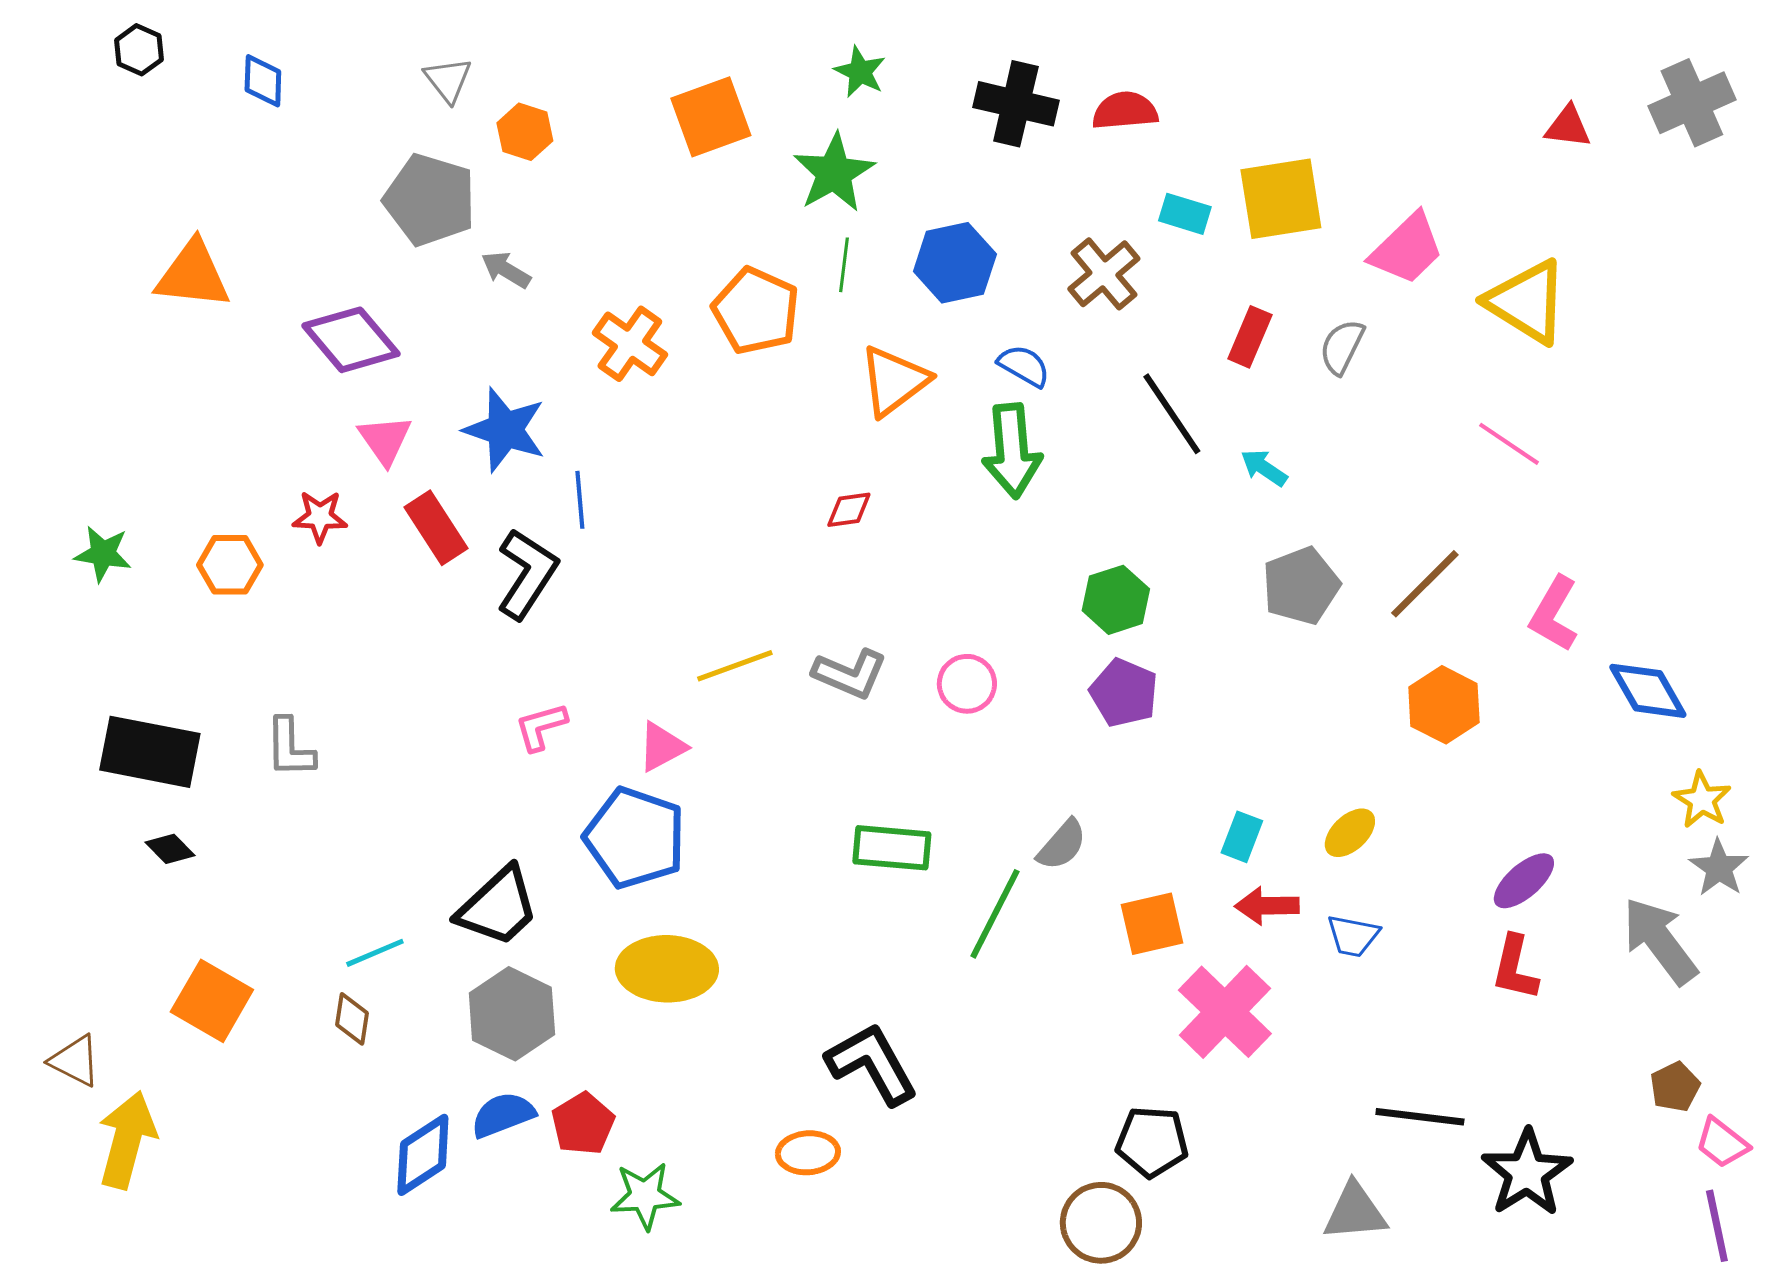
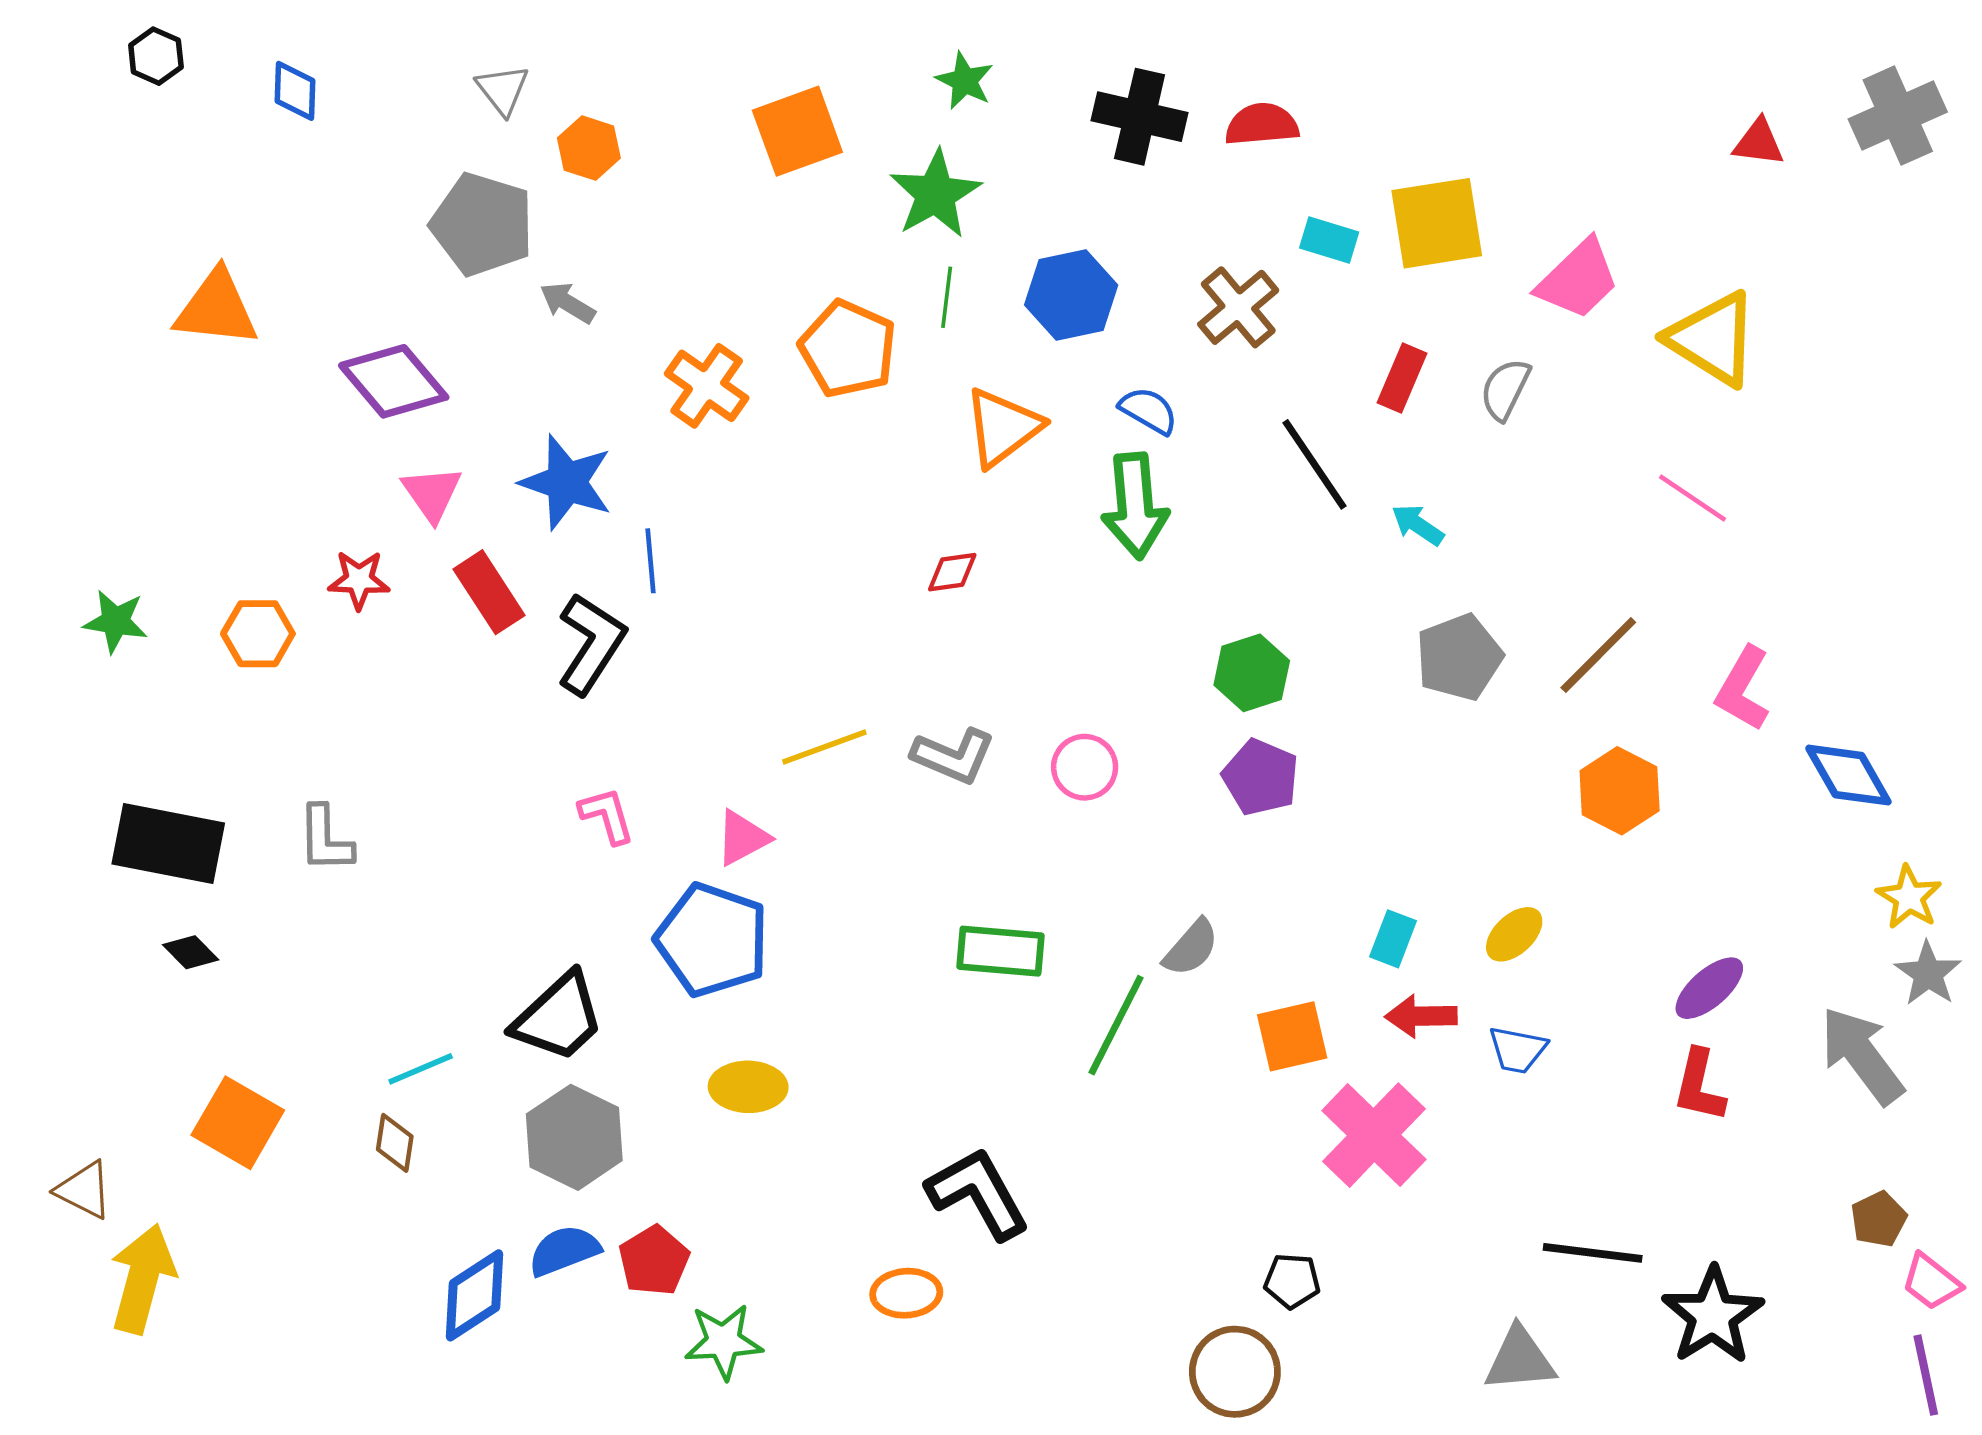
pink L-shape: (541, 727) -> (607, 815), turned 90
yellow ellipse: (667, 969) -> (748, 1087), size x0.7
black pentagon: (1152, 1142) -> (1292, 1281), size x0.7

